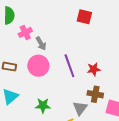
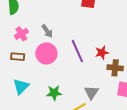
pink cross: (25, 32) -> (21, 34), moved
brown cross: (95, 94) -> (115, 68), moved

